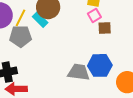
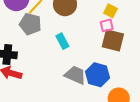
cyan rectangle: (40, 20) -> (62, 41), moved
brown square: (105, 28) -> (113, 40), size x1.6

